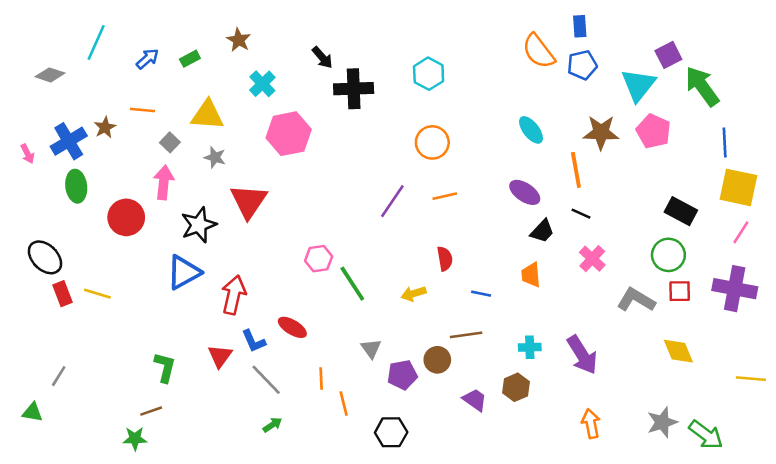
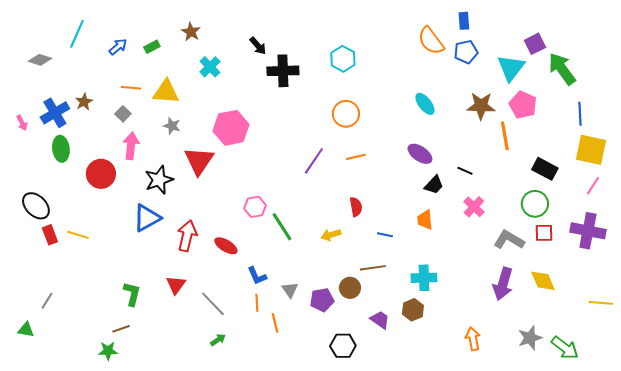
orange line: (142, 110) -> (131, 88), moved
pink hexagon: (289, 134) -> (231, 128), moved
gray square: (170, 142) -> (123, 114), moved
orange line: (576, 170) -> (505, 136), moved
red ellipse: (292, 327) -> (226, 246), moved
blue L-shape: (254, 341) -> (257, 276), moved
cyan cross: (530, 347) -> (424, 278), size x1.4
gray triangle: (371, 349) -> (290, 290), moved
purple arrow: (582, 355) -> (503, 284), moved, turned 48
black hexagon: (391, 432) -> (343, 346), moved

